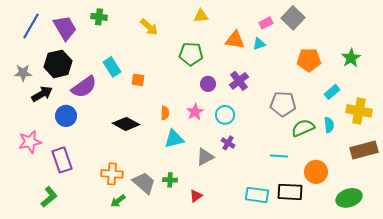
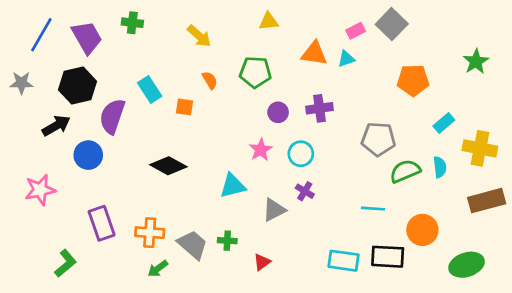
green star: (351, 58) -> (476, 61), moved
gray star: (23, 73) -> (21, 83), moved
purple cross: (239, 81) -> (319, 108), turned 30
purple semicircle: (84, 87) -> (112, 116), turned 144
orange semicircle: (165, 113) -> (210, 80), moved, turned -32
purple rectangle: (62, 160) -> (102, 223), moved

